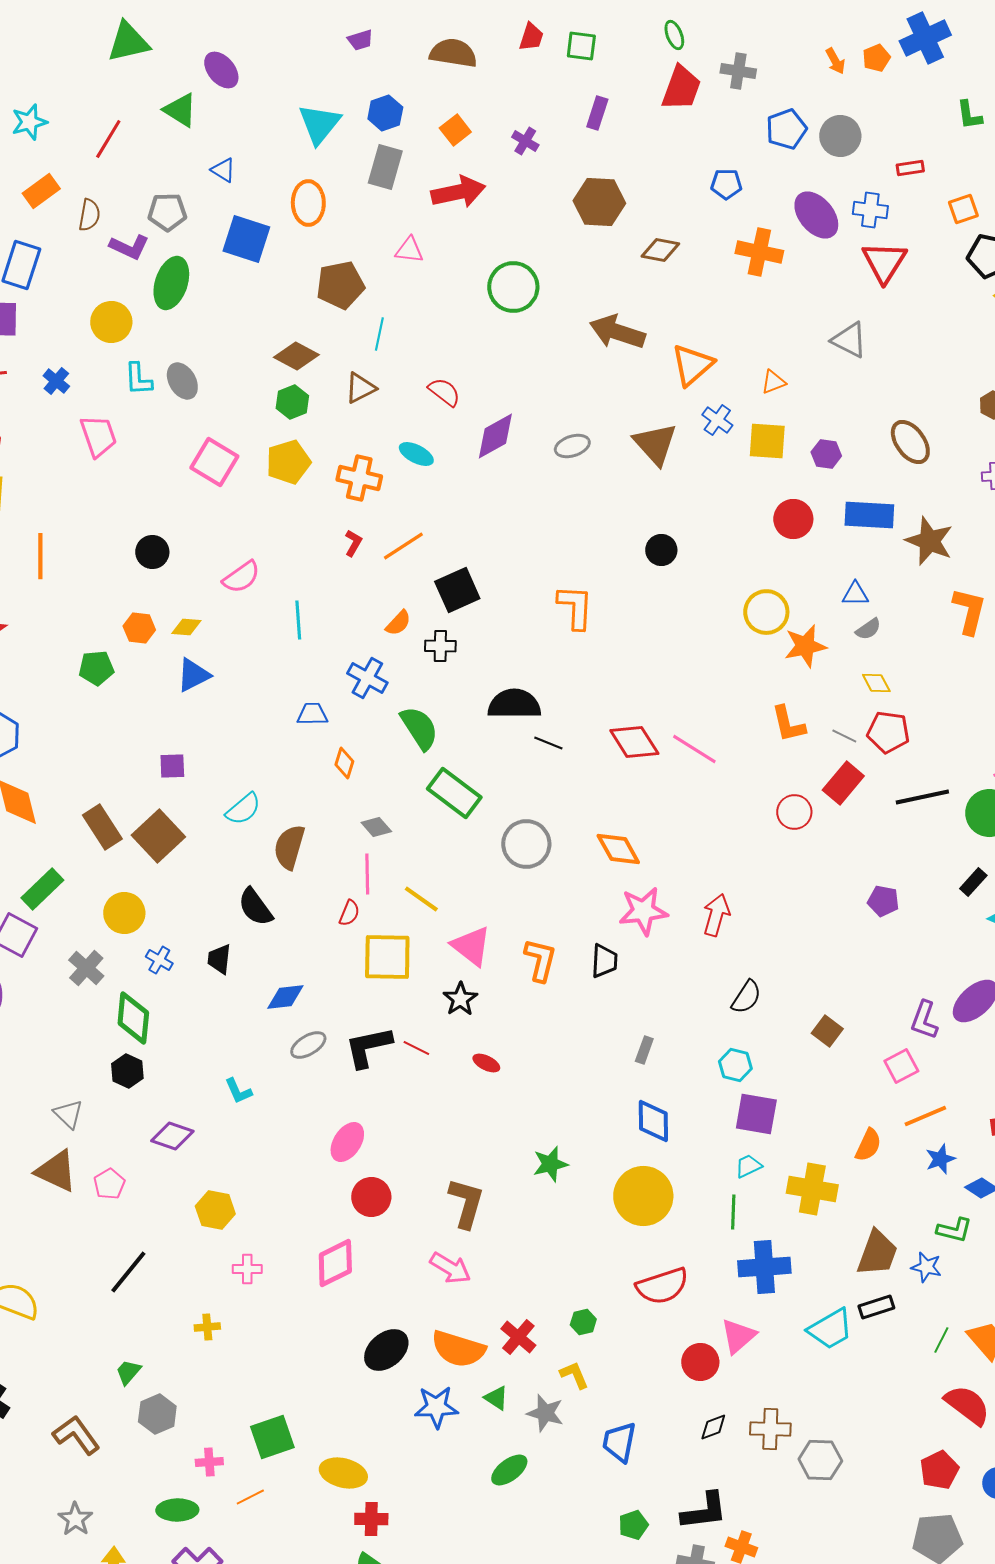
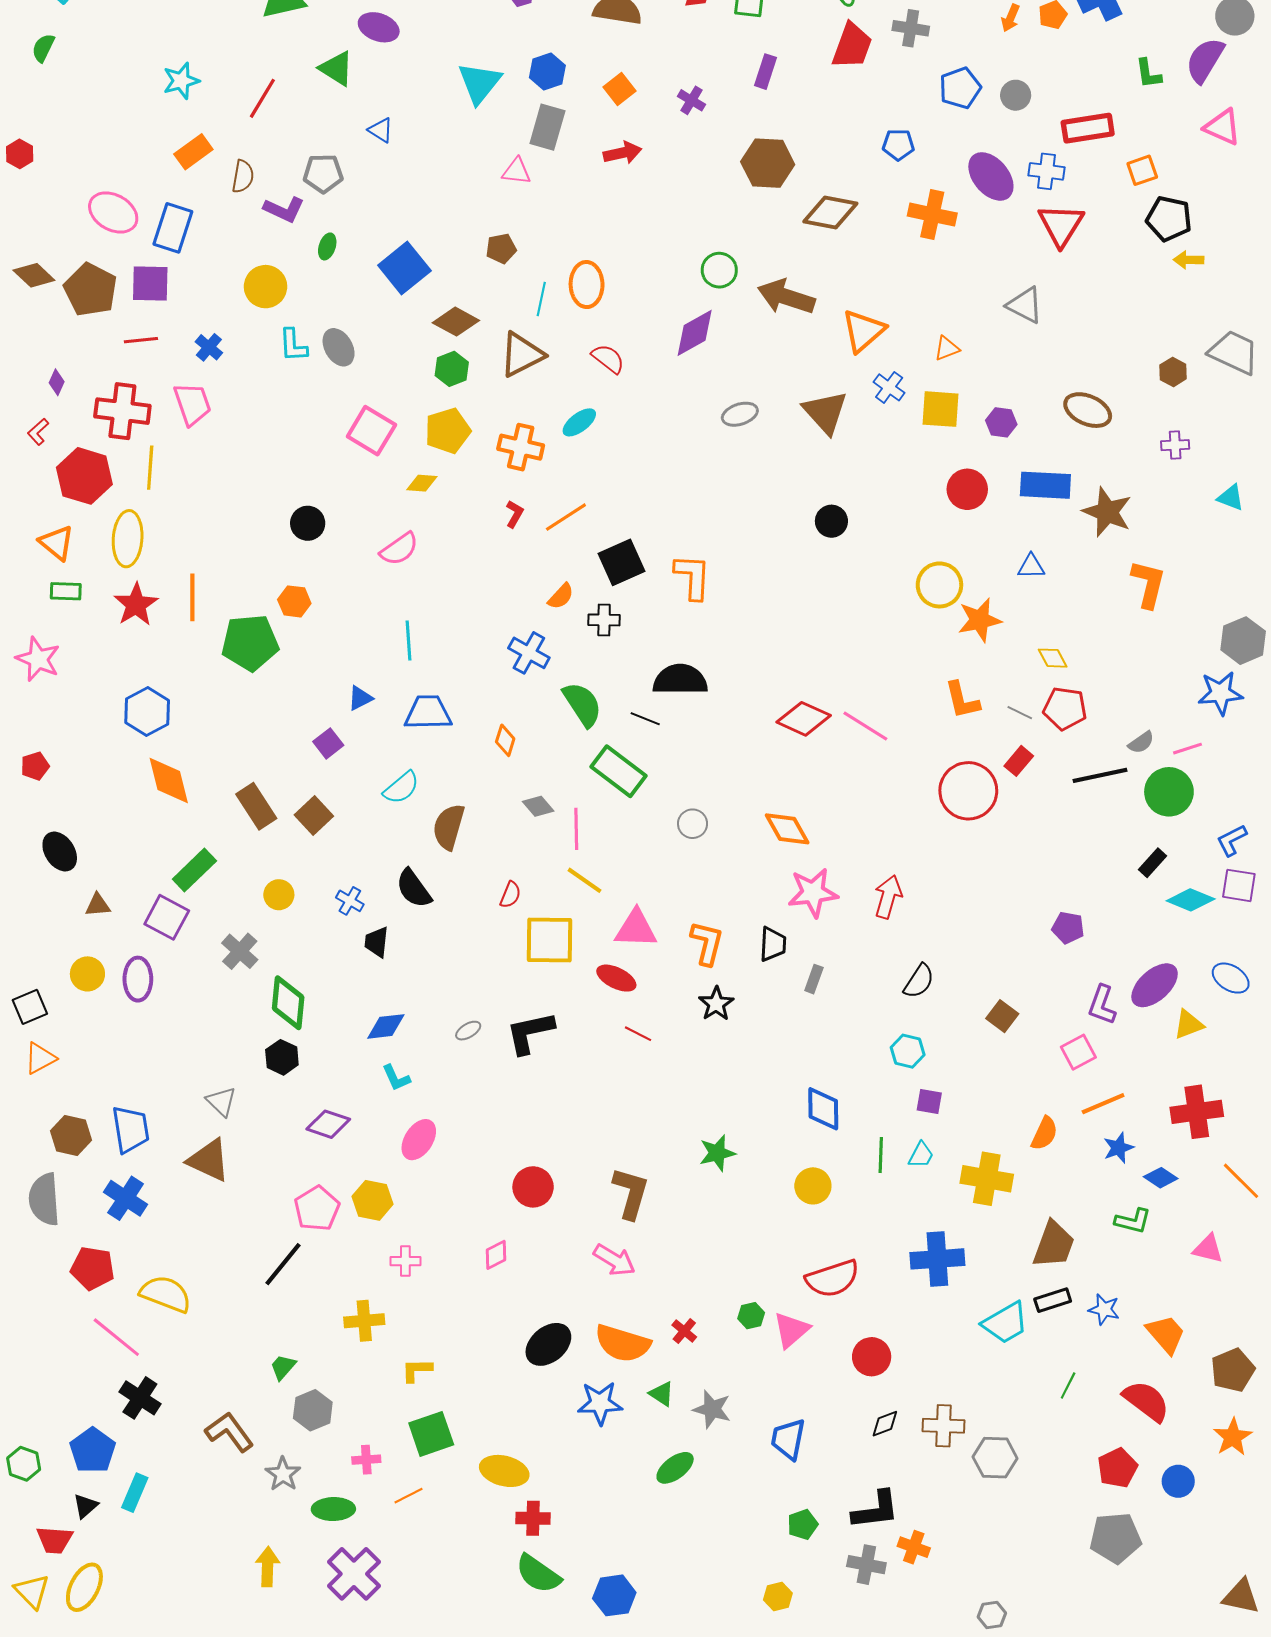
orange arrow: (835, 61) -> (1010, 18), turned 52
purple ellipse: (221, 70) -> (379, 27), turned -30
gray circle: (840, 136) -> (1016, 95), size x0.7
red rectangle: (910, 168) -> (1088, 128), size x1.8
red arrow: (458, 192) -> (623, 153), size x0.7
orange ellipse: (308, 203) -> (587, 285), moved
blue square: (246, 239) -> (404, 268), moved, turned 33
pink triangle: (409, 250) -> (517, 171), moved
brown diamond: (660, 250) -> (830, 212), size x1.4
green ellipse: (171, 283) -> (327, 246), size x0.5
brown pentagon: (340, 285) -> (501, 249), size x0.6
green circle: (513, 287) -> (719, 270), moved, size x0.7
brown triangle: (360, 388) -> (522, 354), size x1.4
pink trapezoid: (98, 436) -> (192, 404), moved
purple diamond: (495, 436) -> (695, 333), moved
brown ellipse: (910, 442) -> (1088, 410), turned -30
cyan ellipse: (416, 454) -> (579, 422), turned -64
orange line: (40, 556) -> (192, 597), moved
orange L-shape: (575, 607) -> (693, 577), moved
cyan line: (298, 620) -> (409, 641), moved
yellow diamond: (186, 627) -> (422, 483), moved
gray semicircle: (868, 629) -> (1141, 742), moved
green pentagon: (96, 668) -> (250, 643), size x1.6
blue triangle: (193, 675) -> (360, 698), moved, size x0.7
blue trapezoid: (312, 714) -> (428, 713), moved, size x1.5
red diamond: (634, 742) -> (804, 719), turned -33
black line: (548, 743) -> (645, 719), moved
purple square: (172, 766) -> (328, 743), turned -36
red rectangle: (843, 783) -> (1019, 761), size x0.7
red circle: (794, 812) -> (968, 791), size x1.6
brown square: (158, 836) -> (314, 815), size x0.7
gray circle: (526, 844) -> (693, 824), size x0.6
pink line: (367, 874) -> (576, 829), moved
purple pentagon: (883, 901) -> (1068, 928), moved
yellow circle: (124, 913) -> (279, 895), size x0.7
pink triangle: (471, 946) -> (636, 929), turned -36
blue cross: (159, 960) -> (350, 901), moved
blue diamond: (285, 997) -> (386, 1026), moved
black star: (460, 999) -> (716, 1004), moved
gray ellipse: (308, 1045) -> (468, 1031), size x0.7
red line: (416, 1048) -> (638, 1034), moved
gray rectangle: (644, 1050) -> (814, 979), moved
red ellipse: (486, 1063) -> (616, 978), moved, size x1.4
purple square: (756, 1114) -> (929, 1102), size x0.6
pink ellipse: (347, 1142) -> (419, 1140), moved
cyan trapezoid: (748, 1166) -> (921, 1155), turned 144
pink pentagon: (109, 1184) -> (317, 1209), moved, size x1.4
yellow circle: (643, 1196) -> (813, 1186), size x0.6
green line: (733, 1212) -> (881, 1155), moved
pink diamond: (335, 1263) -> (496, 1255), size x0.6
blue star: (926, 1267) -> (1104, 1309), moved
yellow cross: (207, 1327) -> (364, 1321), size x1.5
pink triangle: (738, 1336) -> (791, 1330), moved
red cross: (518, 1337) -> (684, 1331), size x0.7
green line: (941, 1340) -> (1068, 1386), moved
yellow L-shape: (574, 1375) -> (417, 1370), moved, turned -68
gray star: (75, 1519) -> (283, 1474), moved

